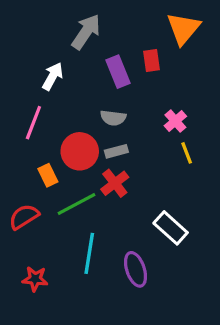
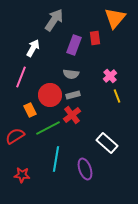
purple rectangle: (118, 72) -> (74, 45), turned 42

